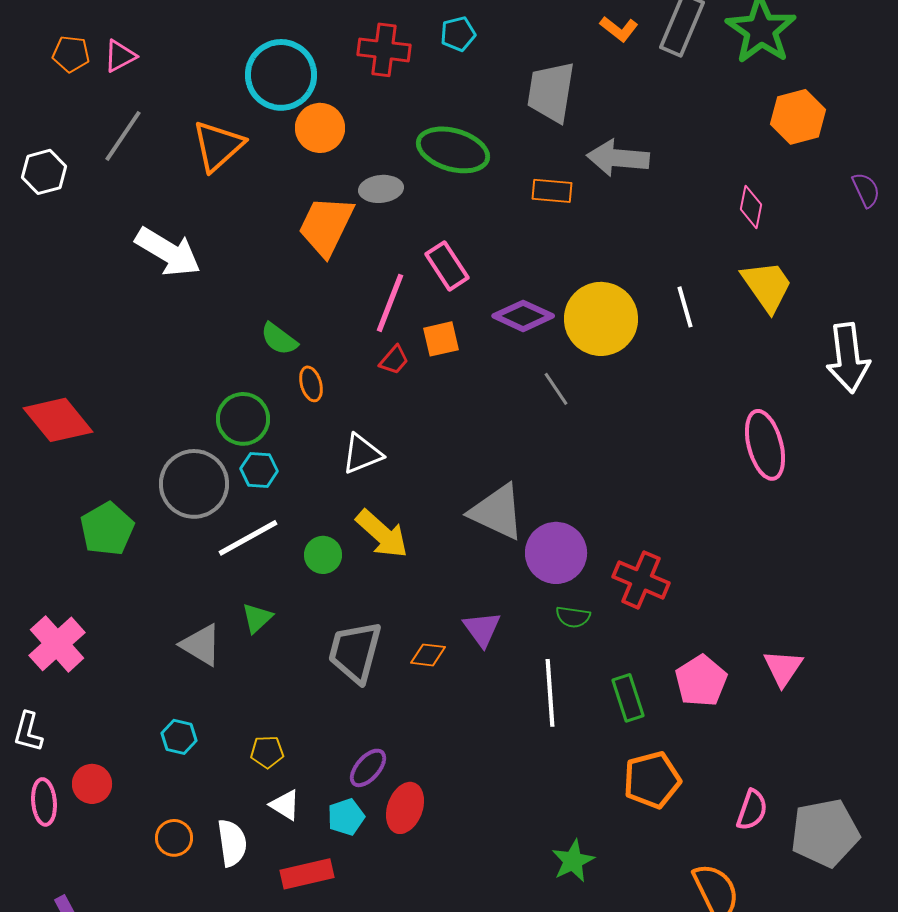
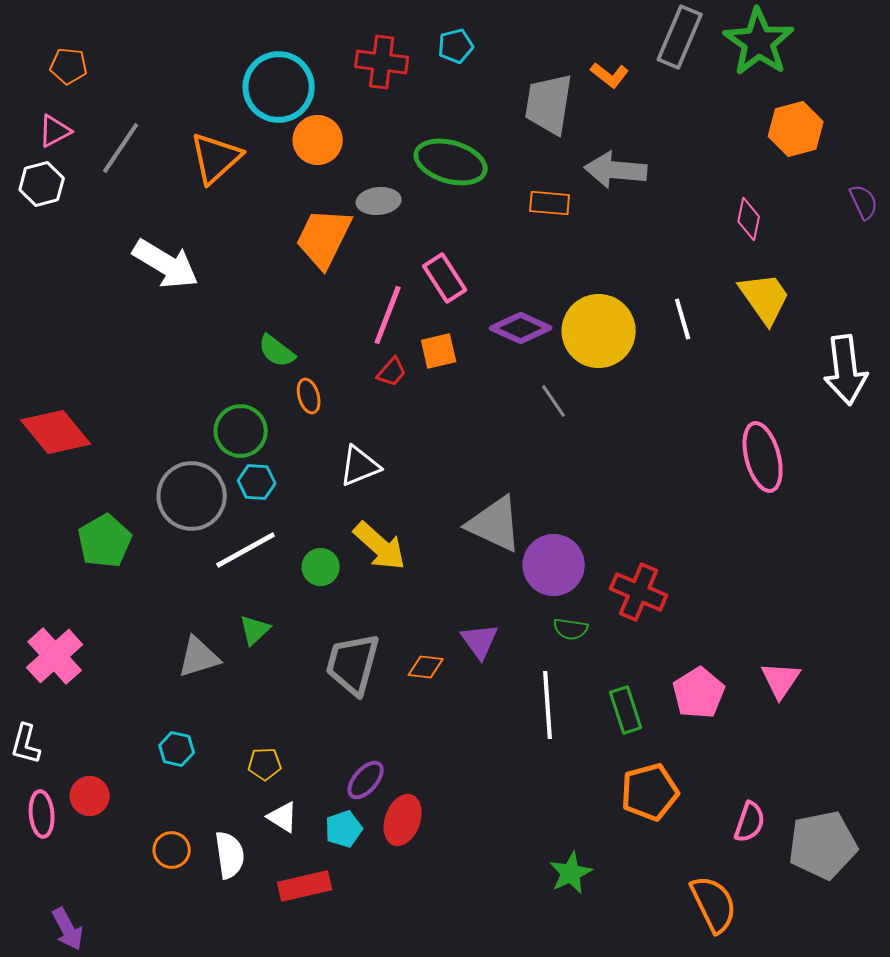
orange L-shape: (619, 29) -> (610, 75), moved
pink triangle: (120, 56) -> (55, 131), moved
gray triangle: (201, 645) -> (199, 657), turned -48

